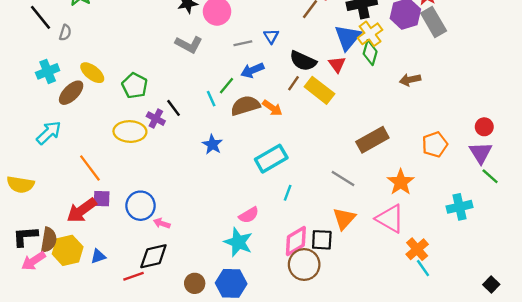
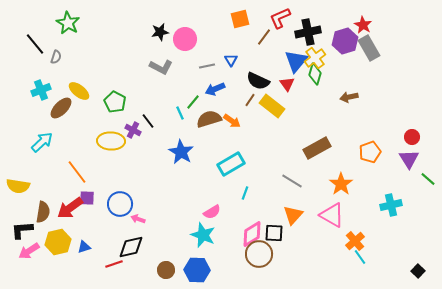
blue star: (212, 144) -> (181, 152), size x1.4
green line: (490, 176) -> (428, 179), moved
brown semicircle: (49, 240) -> (43, 212), moved

